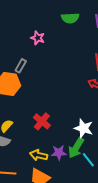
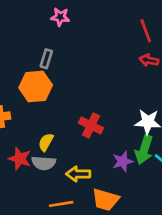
yellow arrow: (39, 155) -> (78, 174), moved

